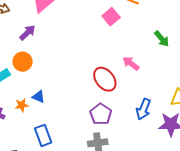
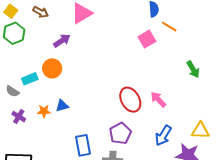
pink arrow: (131, 63) -> (158, 99), moved
blue triangle: (39, 97) -> (62, 106), turned -48
blue rectangle: (43, 135) -> (83, 145), moved

